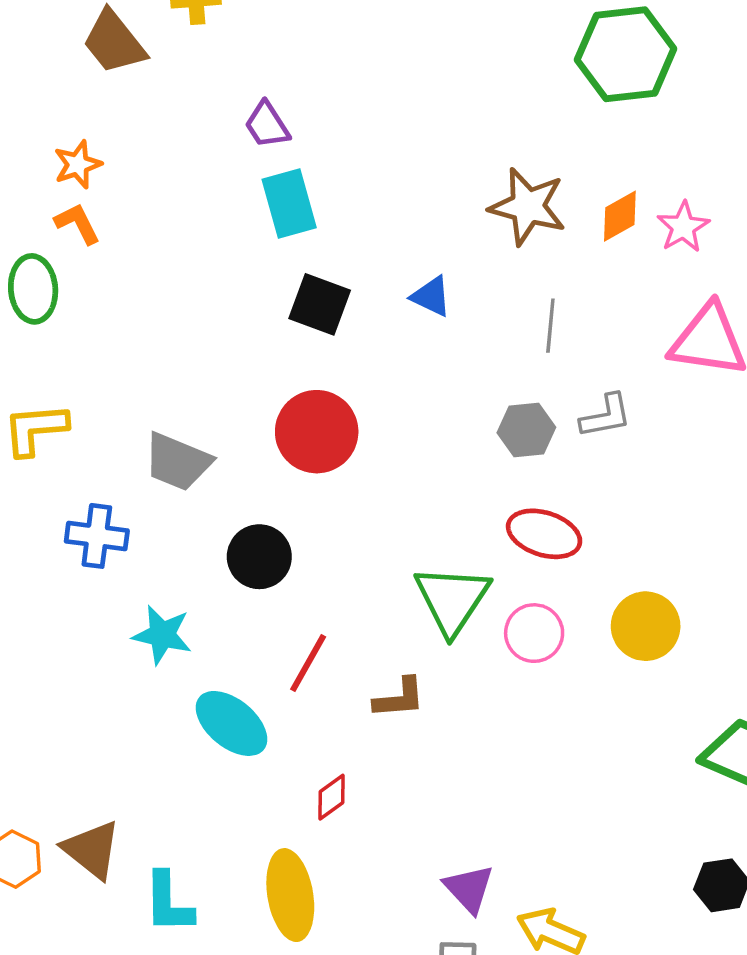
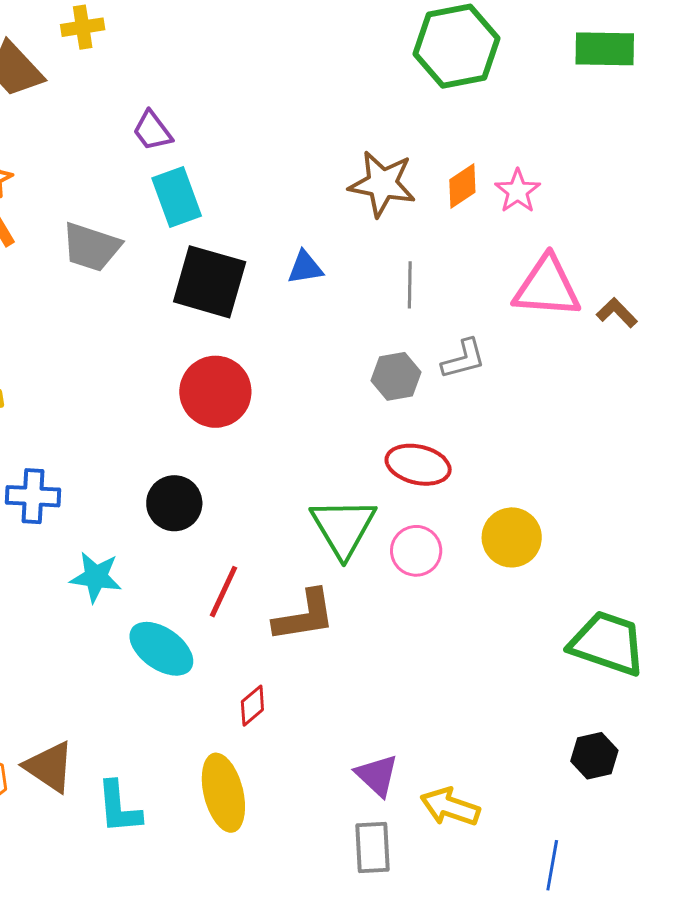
blue triangle: (431, 296) -> (305, 268), turned -30
black square: (320, 304) -> (210, 282), size x1.4
gray trapezoid: (178, 462) -> (91, 247), moved
brown L-shape: (399, 698) -> (304, 616), size x1.4

